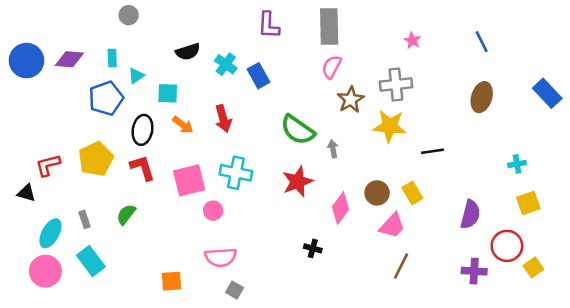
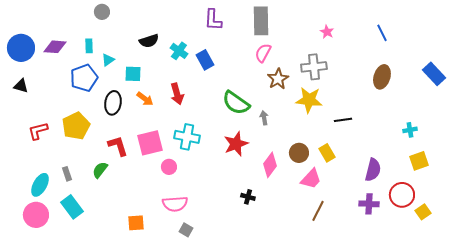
red L-shape: (142, 168) -> (118, 146), moved
black triangle: (26, 193) -> (21, 86), moved
purple cross: (474, 271) -> (369, 204), moved

